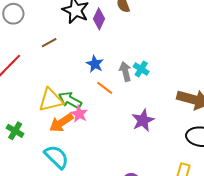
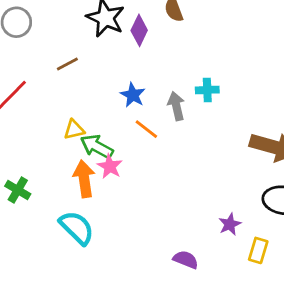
cyan cross: (141, 69) -> (207, 90), moved, turned -35
yellow triangle: (51, 100) -> (74, 130), moved, size x0.6
purple star: (143, 120) -> (230, 224), moved, size x0.7
orange arrow: (61, 123) -> (84, 179), turned 115

